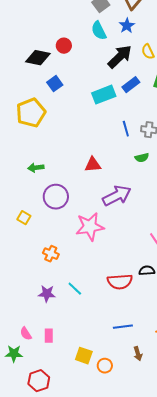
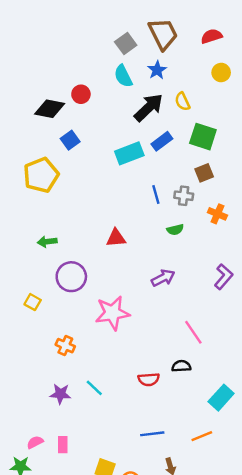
purple arrow: (117, 196) -> (163, 278), moved, size x0.7
red semicircle: (120, 282) -> (149, 379), size x0.7
pink semicircle: (26, 334) -> (35, 442), turned 96

